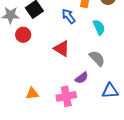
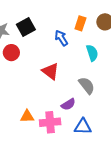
blue triangle: (110, 91) -> (83, 127), moved
orange triangle: (32, 94) -> (27, 116), moved

